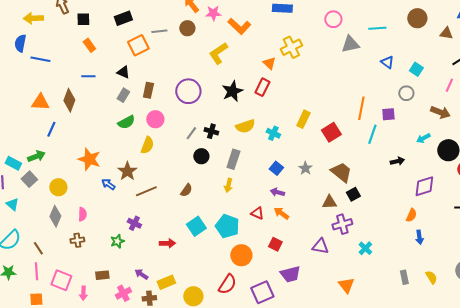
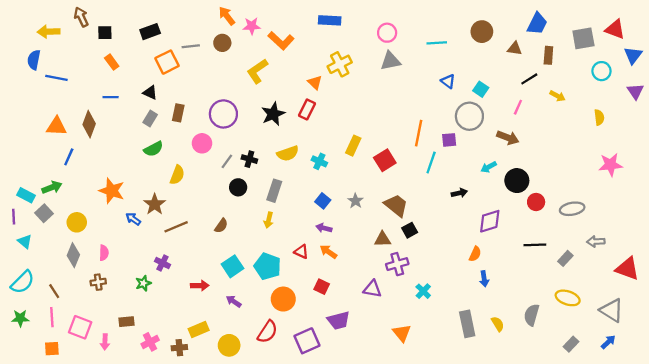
gray triangle: (350, 44) -> (390, 61), moved
gray circle: (406, 93) -> (469, 116), size x1.6
pink circle: (155, 119) -> (202, 143), moved
purple arrow: (141, 274) -> (234, 301), moved
gray rectangle: (404, 277) -> (467, 324), size x1.6

